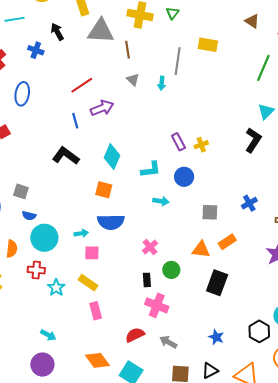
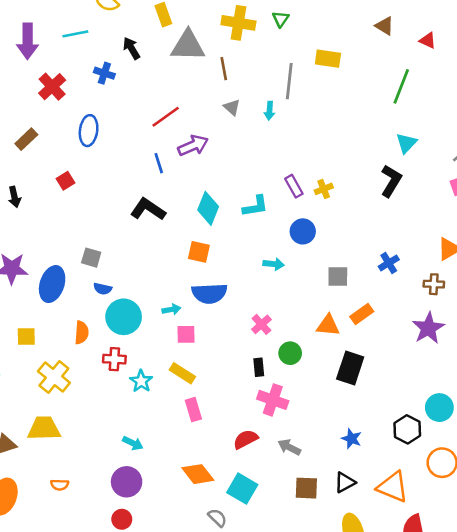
cyan L-shape: (151, 170) -> (255, 206), moved

